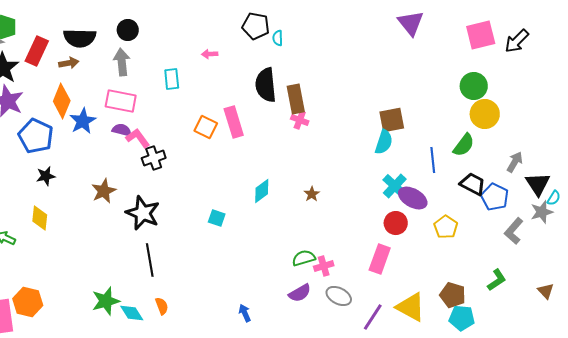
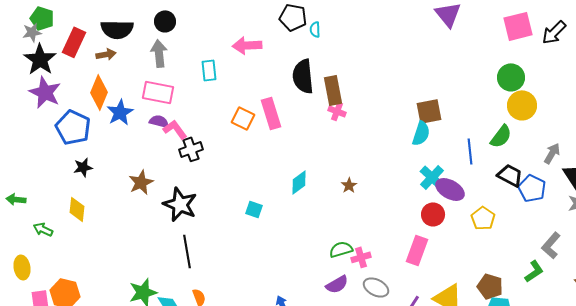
pink arrow: (210, 54) -> (247, 45), size x1.8
gray L-shape: (514, 231) -> (551, 245), moved

